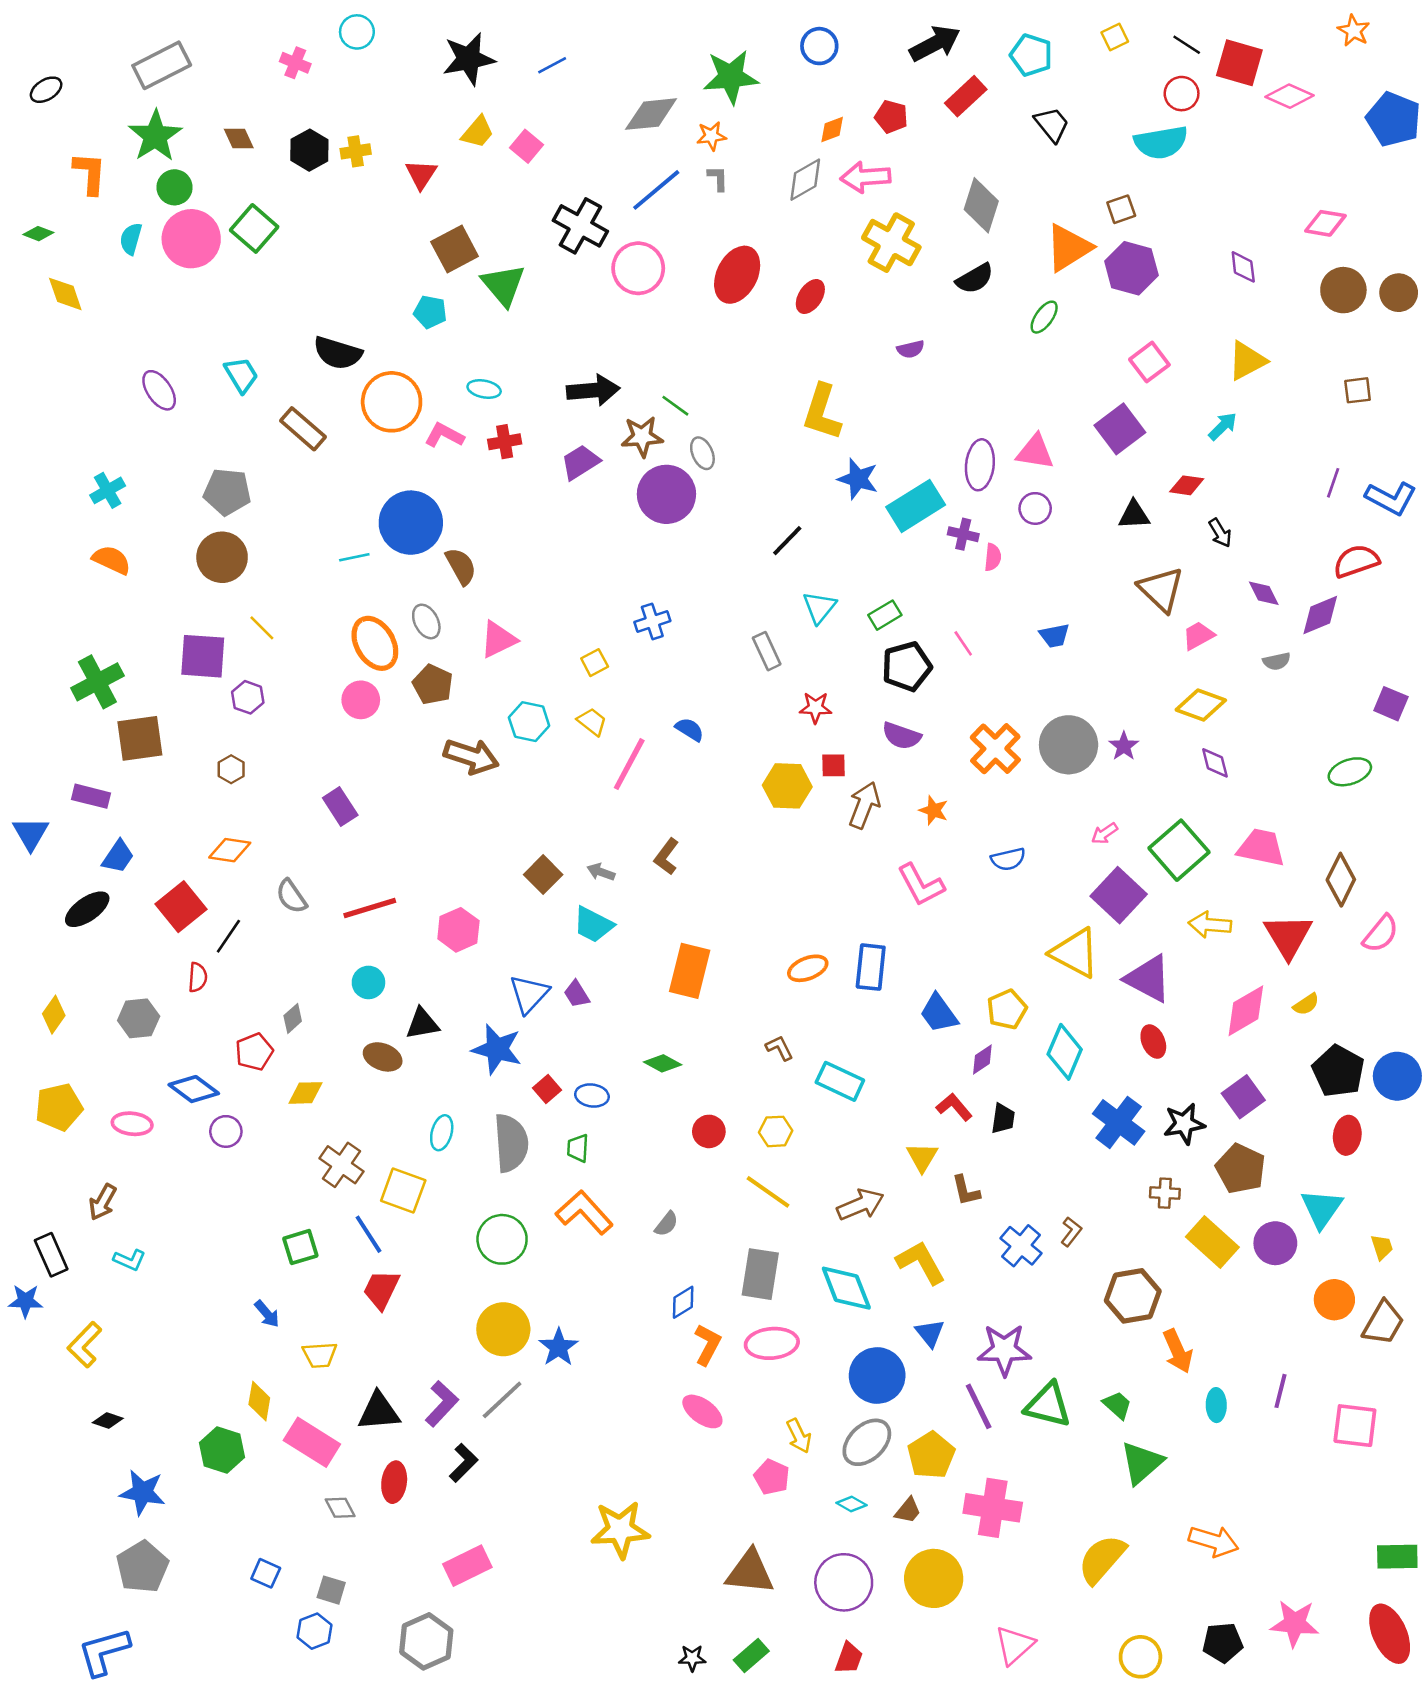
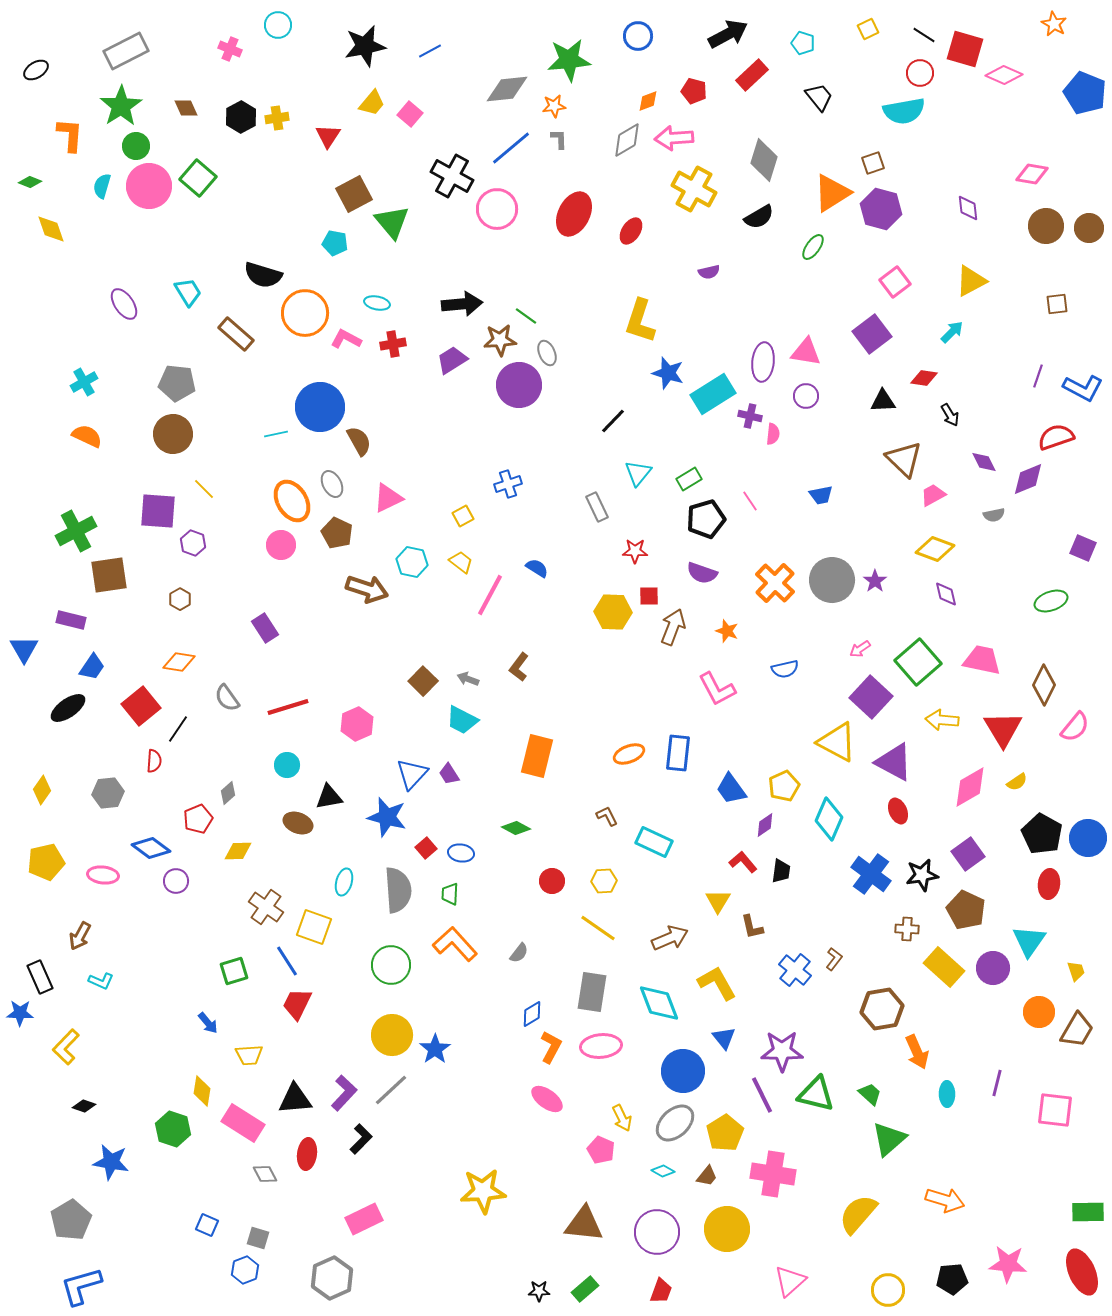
cyan pentagon: (1031, 55) -> (803, 43), size x0.7
gray pentagon: (142, 1567) -> (71, 1220), moved

